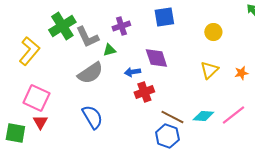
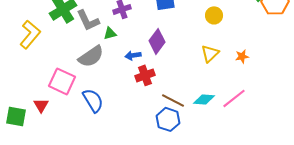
purple diamond: (156, 58) -> (157, 41), turned 55
pink square: (36, 98) -> (62, 81), moved

